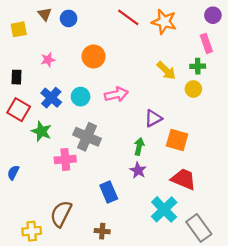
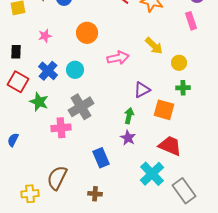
green cross: (198, 66) -> (183, 88), moved
pink arrow: (116, 94) -> (118, 58), moved
gray cross: (87, 137) -> (81, 107), turned 35

